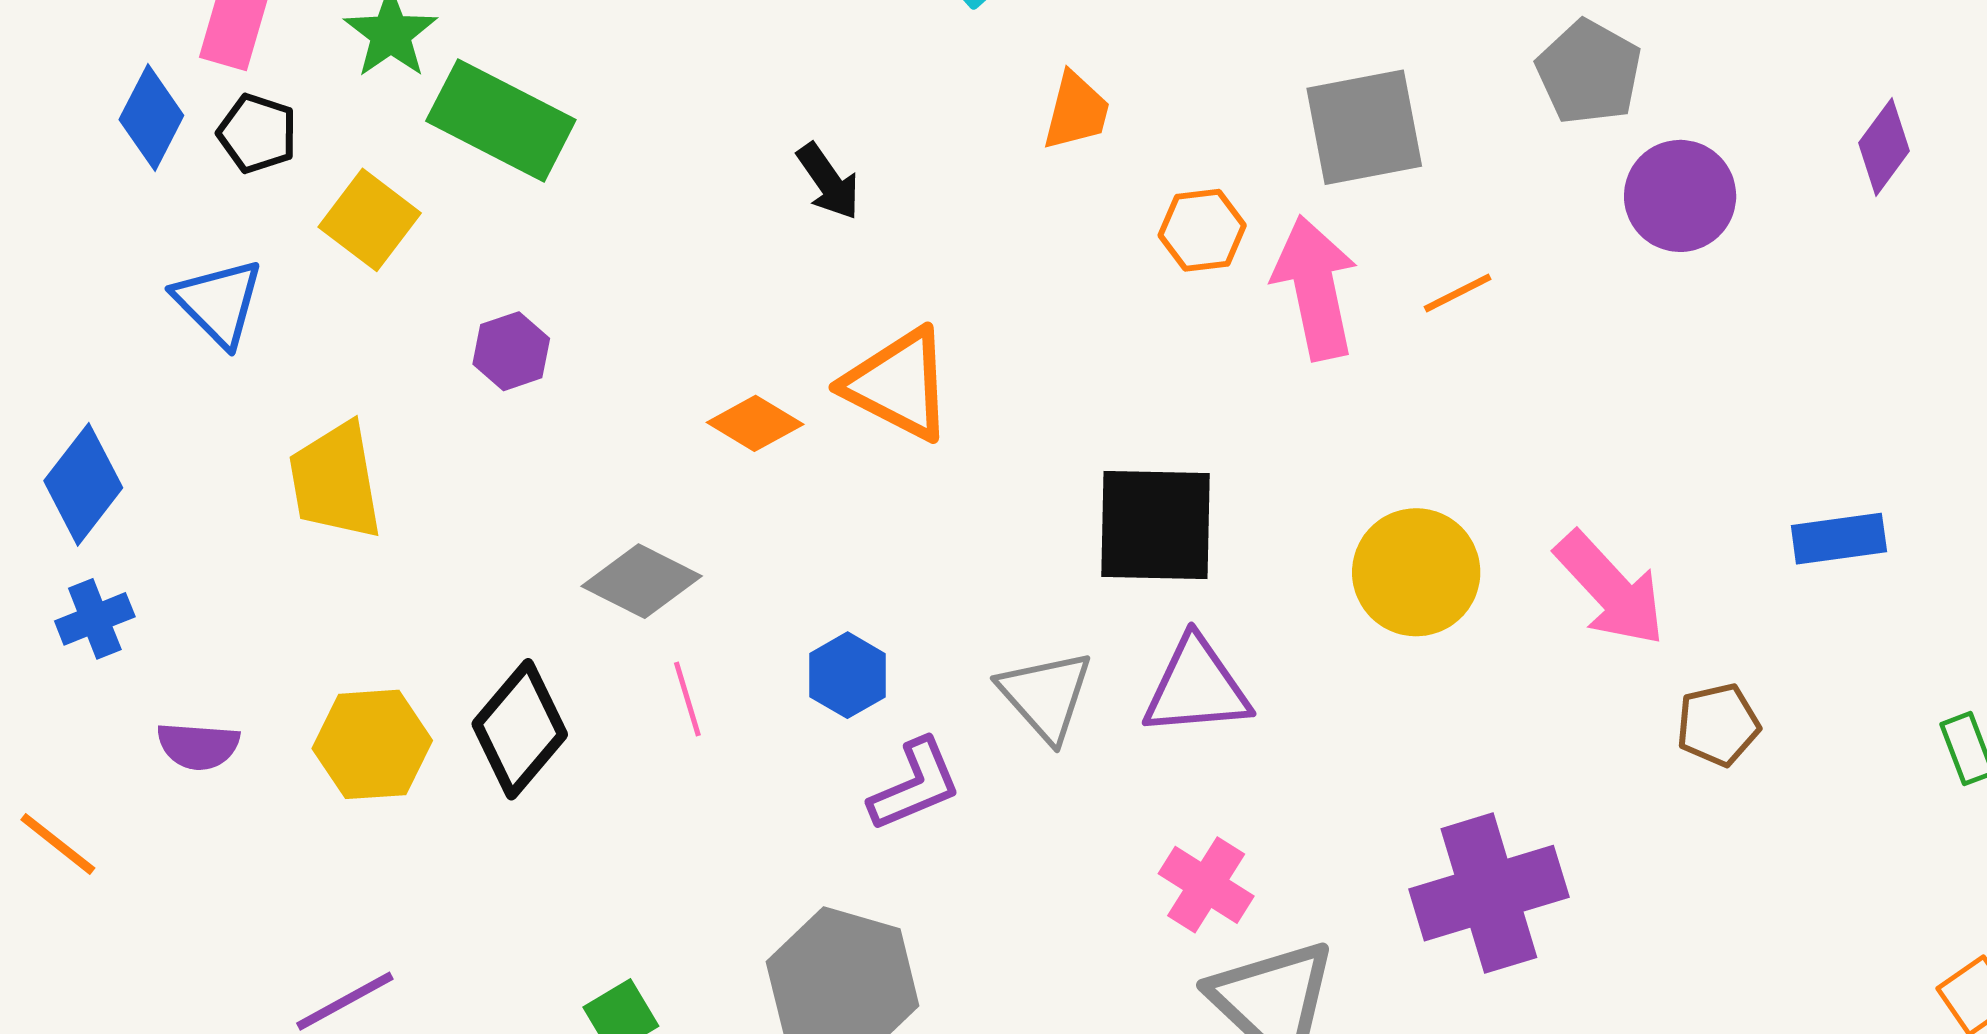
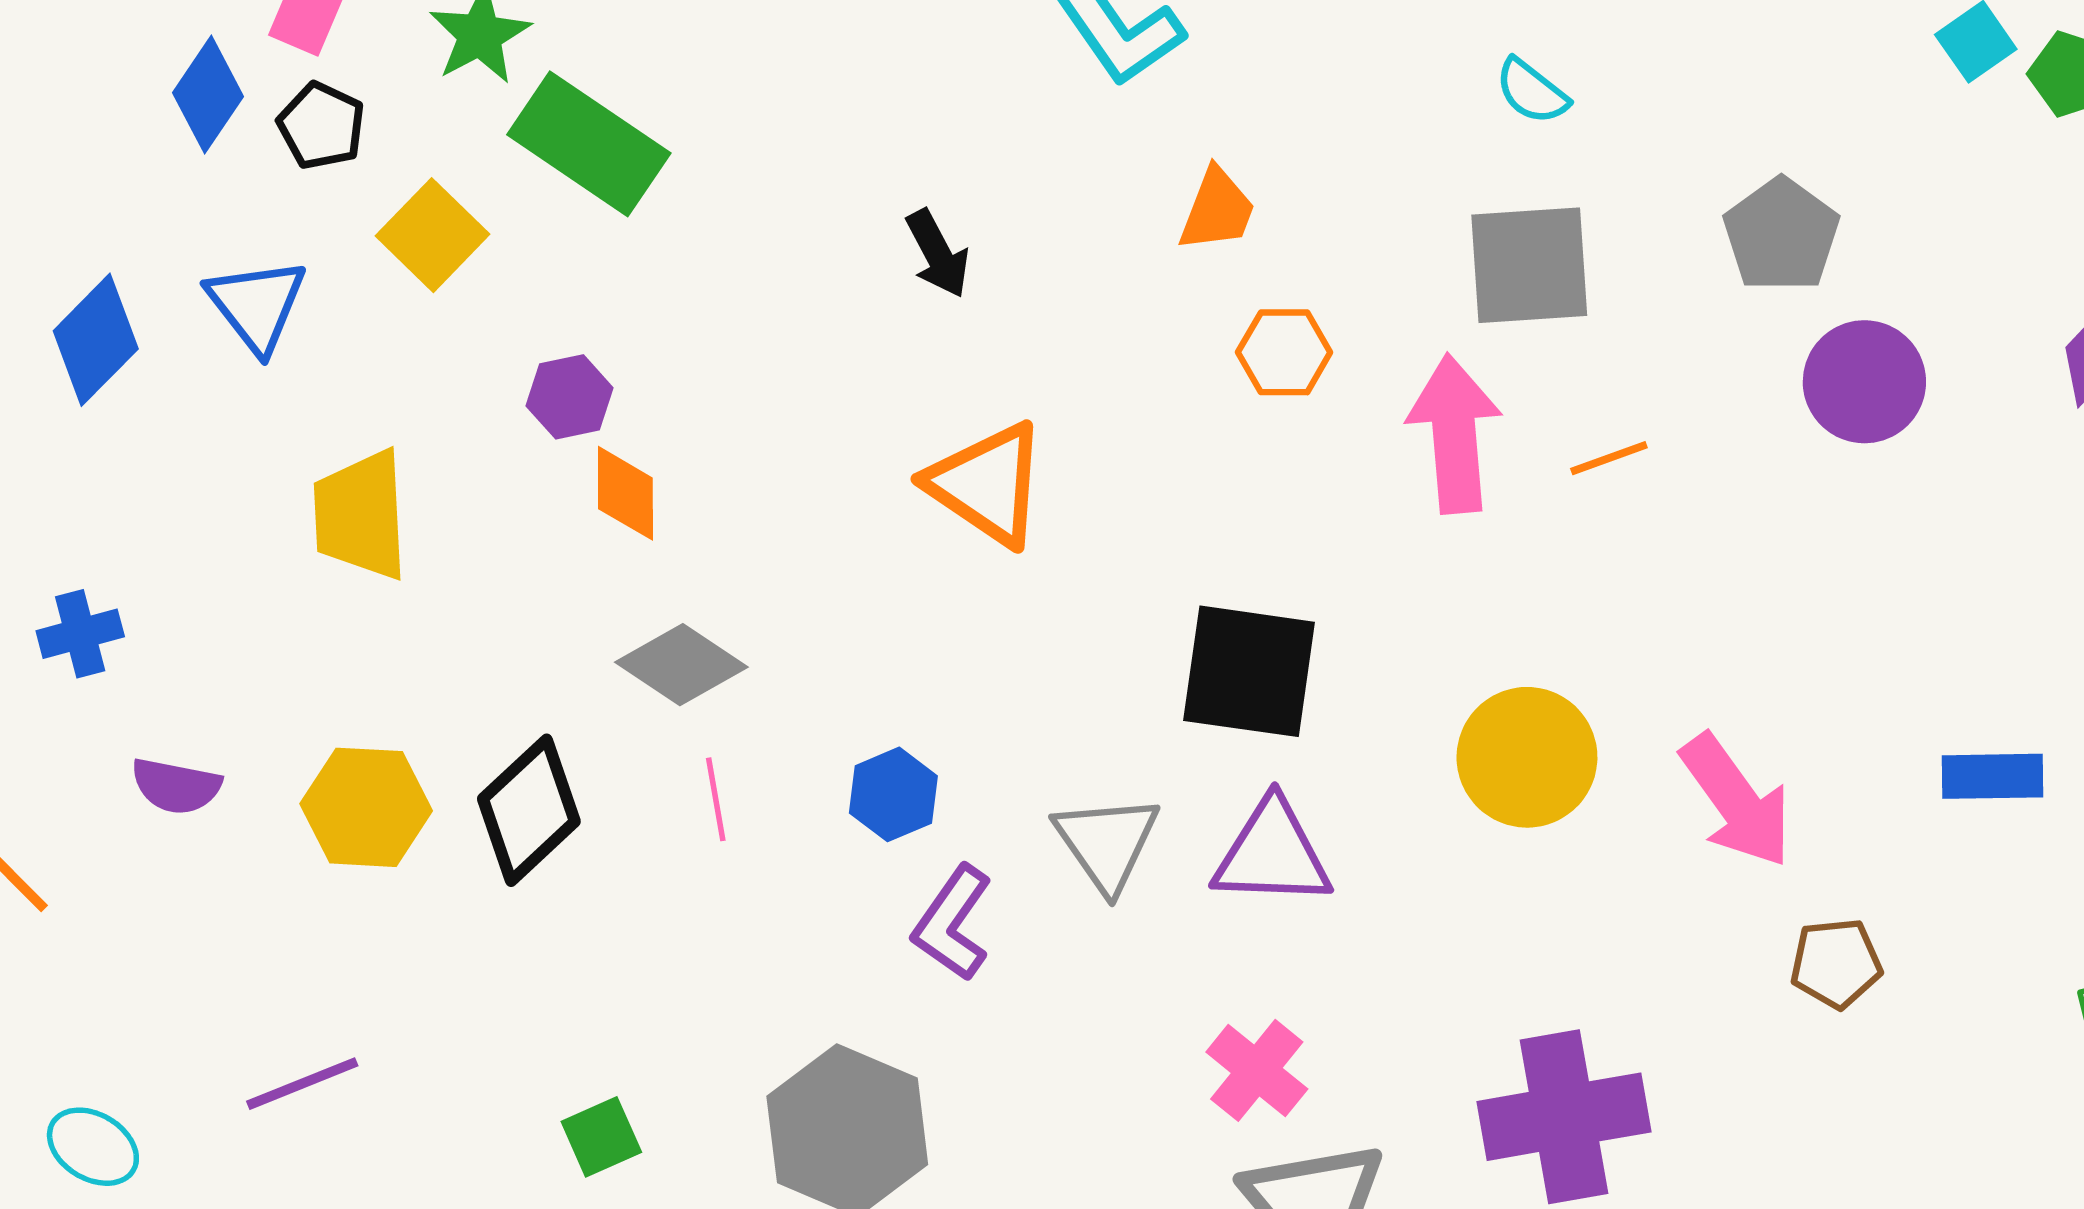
orange hexagon: (1202, 230) -> (1284, 352), moved
orange diamond: (755, 423) -> (625, 493), moved, turned 52
blue diamond: (83, 484) -> (96, 340), moved
purple L-shape: (915, 785) -> (952, 923), turned 141

